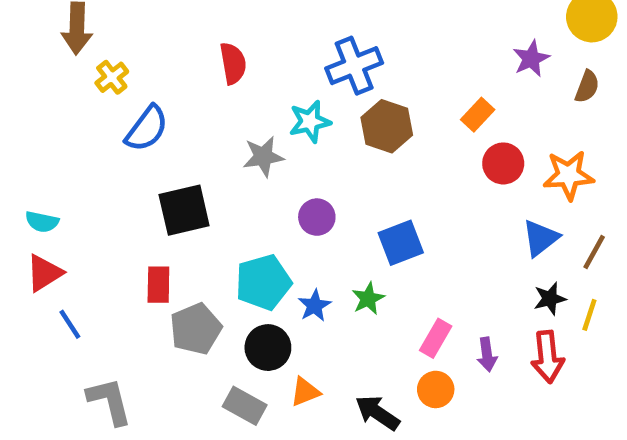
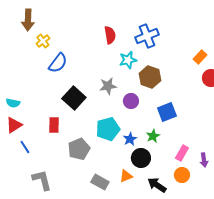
red semicircle: (233, 63) -> (110, 35), moved
brown hexagon: (387, 126) -> (150, 77), moved
gray star: (263, 156) -> (108, 86), moved
black square: (184, 210) -> (74, 98), turned -35
red rectangle: (158, 285) -> (54, 125), moved
black circle: (268, 348) -> (141, 158), moved

